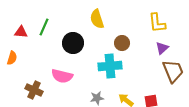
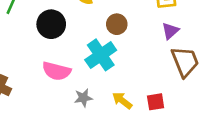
cyan cross: (110, 66) -> (101, 55), turned -30
pink semicircle: (62, 76) -> (57, 71), moved

